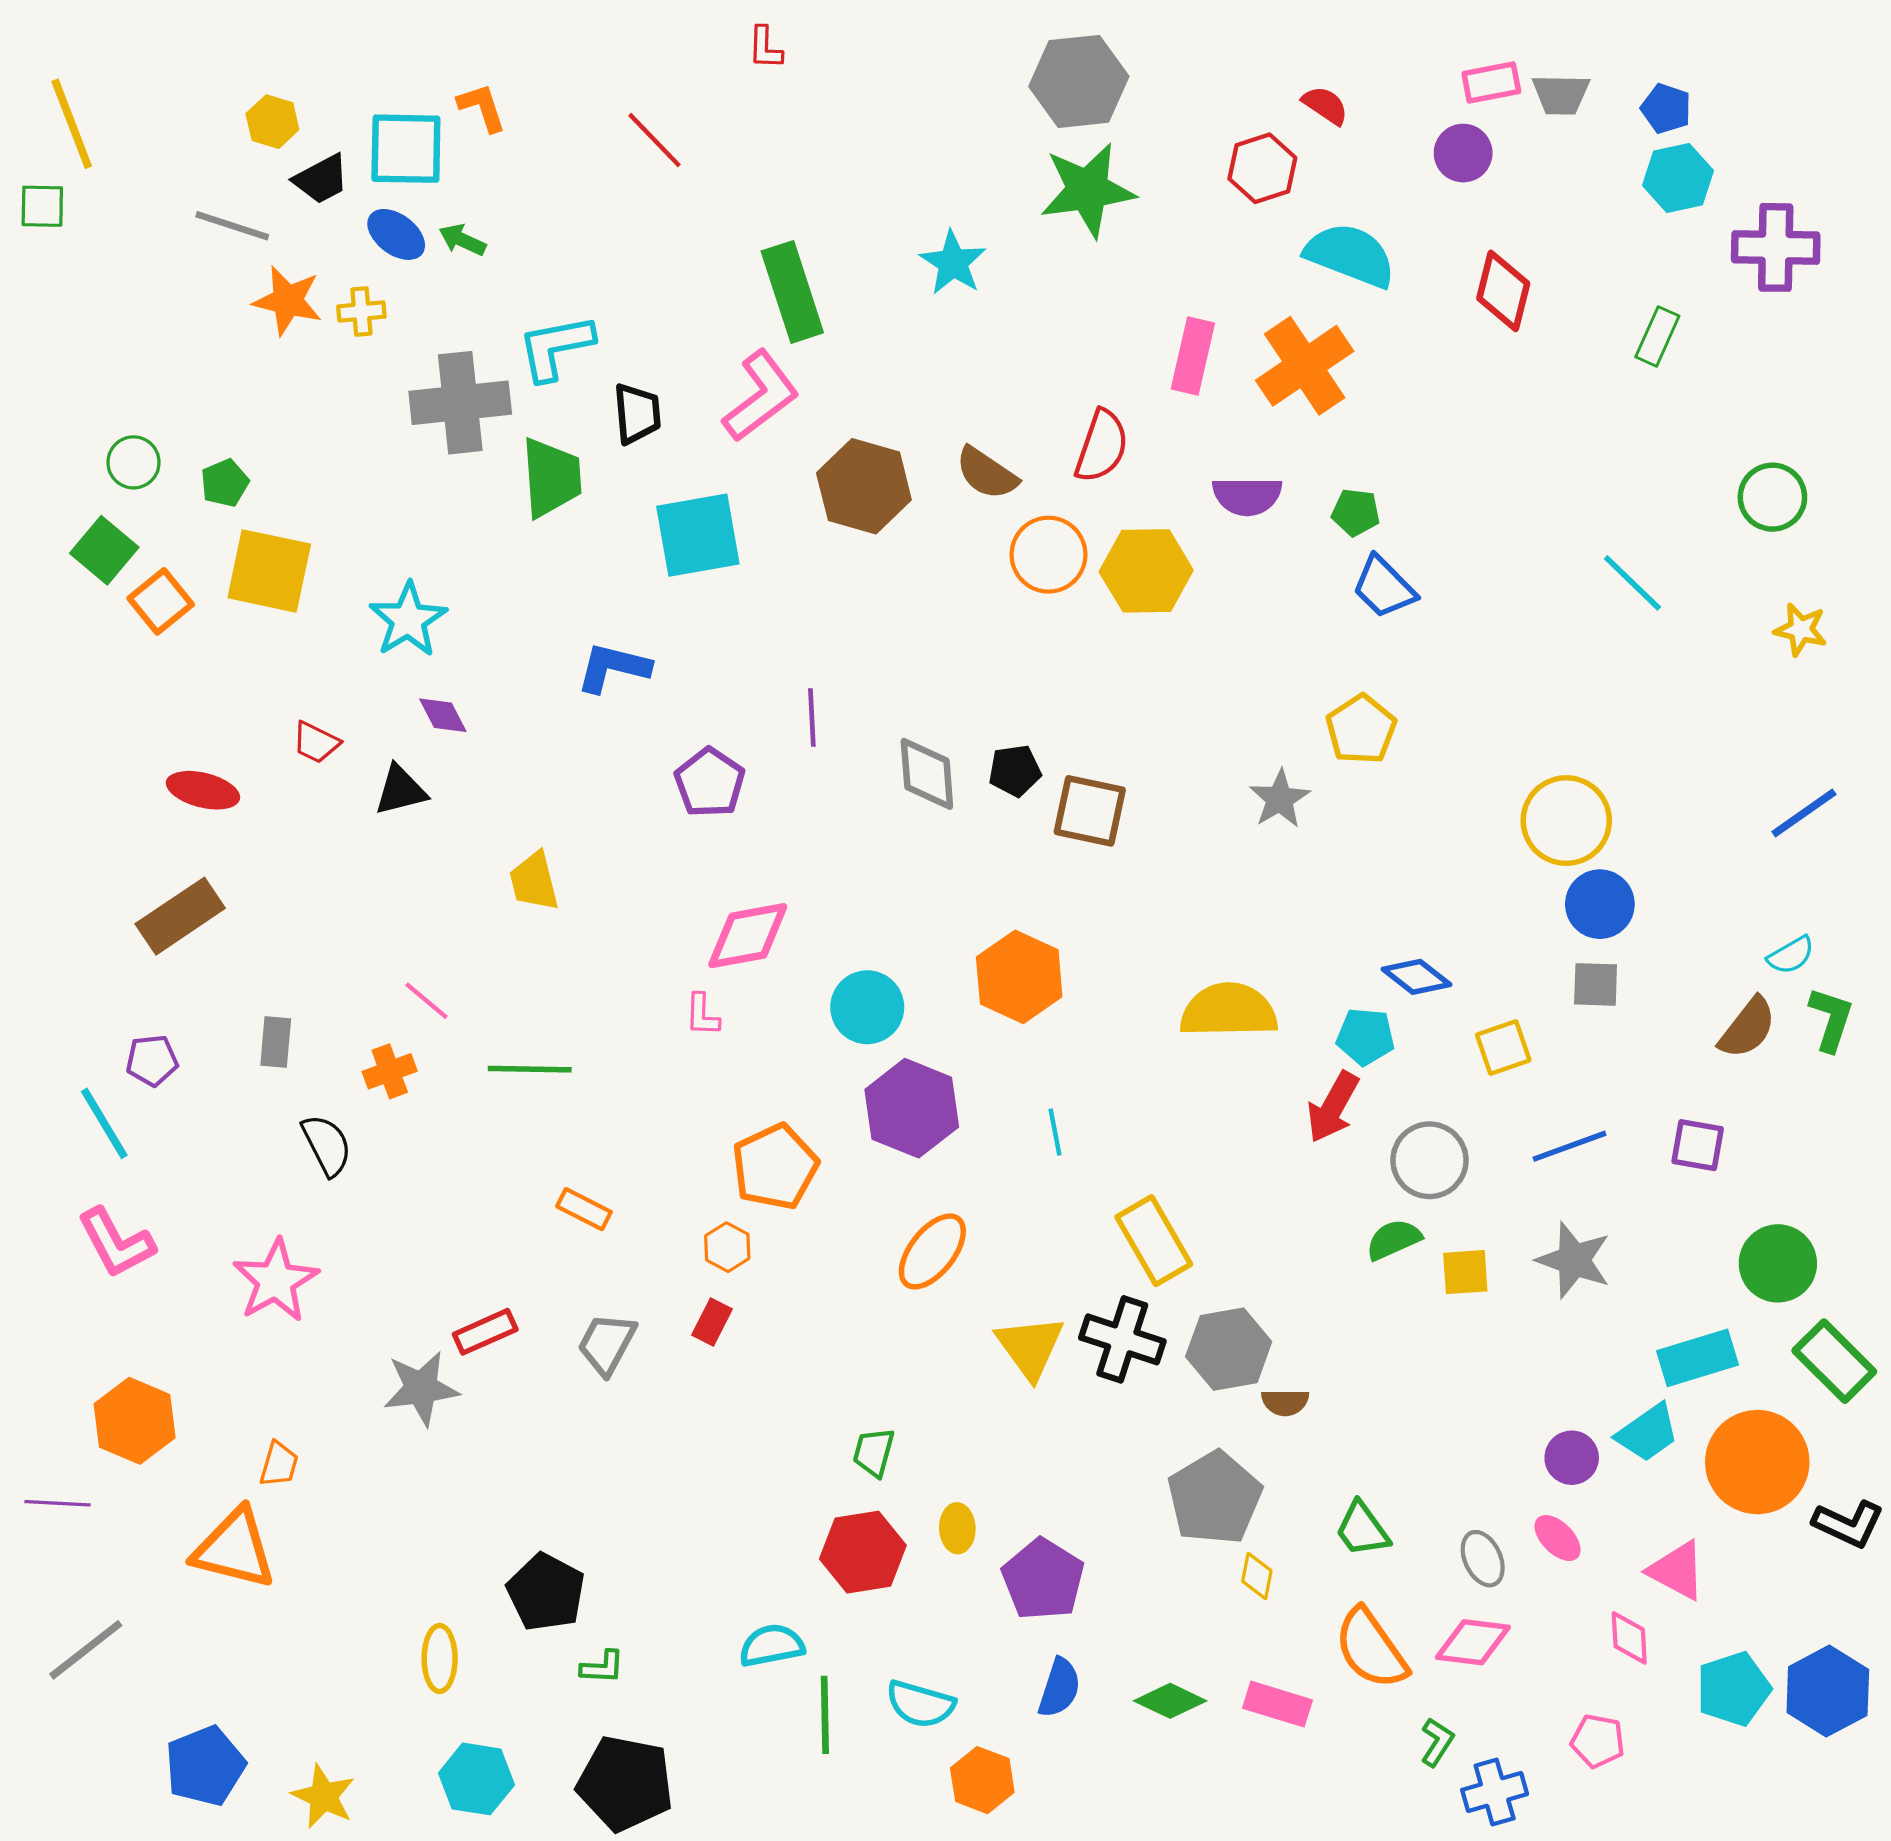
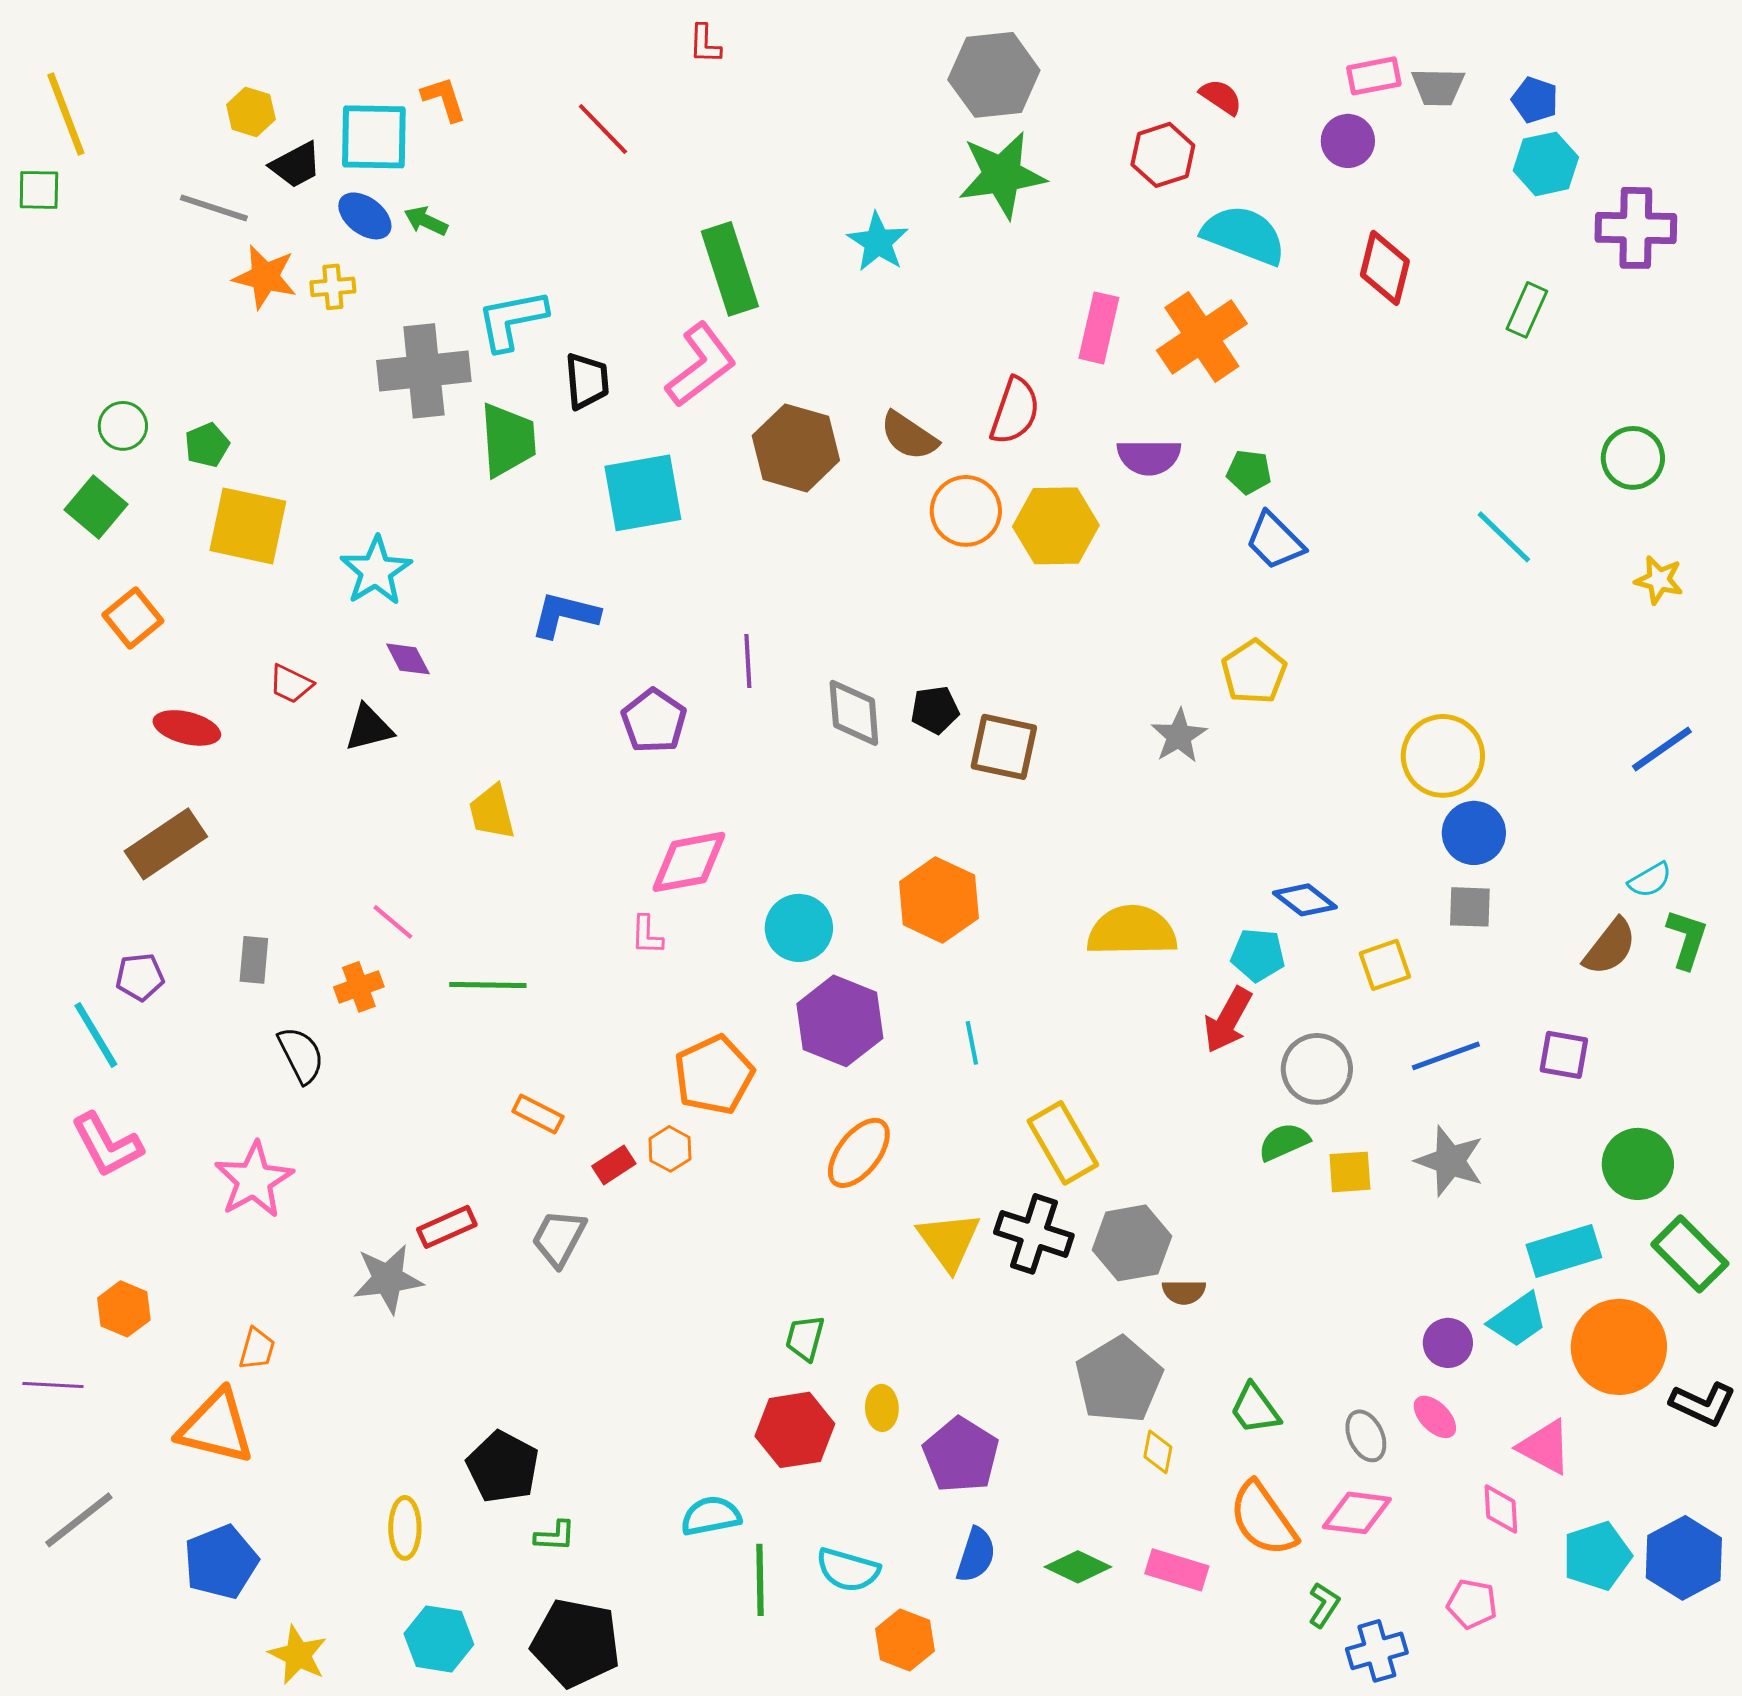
orange square: (161, 601) -> (133, 618), moved
red rectangle: (712, 1322) -> (614, 1165), moved, turned 30
orange hexagon: (135, 1421) -> (124, 1309), size x0.7
blue pentagon: (205, 1766) -> (221, 1562), moved

